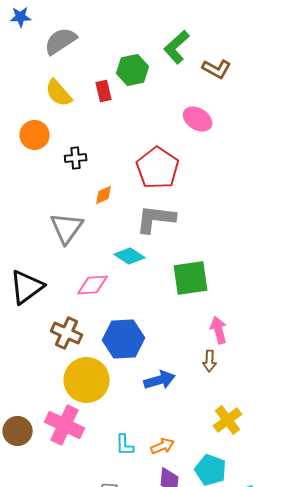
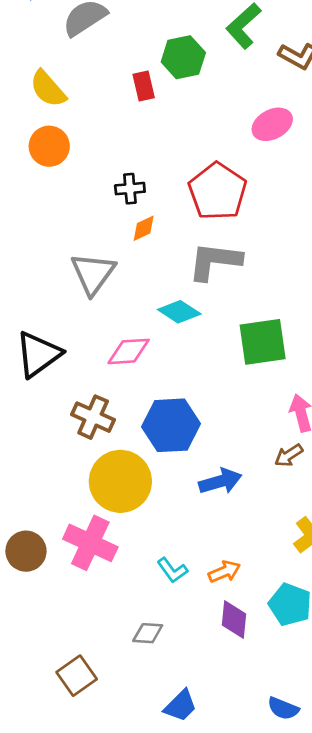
yellow semicircle: (59, 93) -> (48, 89), moved
pink ellipse: (198, 119) -> (272, 124), turned -60
black cross: (76, 158) -> (130, 189), moved
brown arrow: (210, 361) -> (289, 455), turned 55
cyan L-shape: (125, 445) -> (172, 570), turned -35

